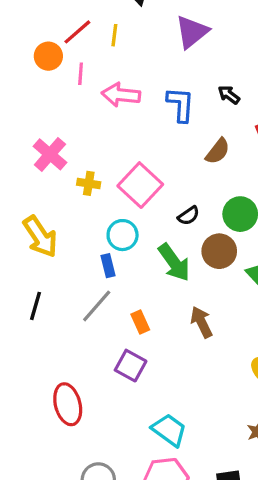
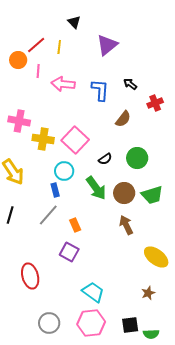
pink cross: (50, 154) -> (19, 121), turned -30
yellow cross: (89, 183) -> (43, 139), size x1.5
brown circle: (219, 251) -> (124, 193), moved
brown arrow: (201, 322) -> (126, 225), moved

